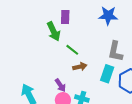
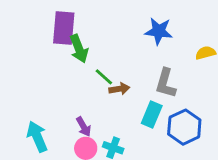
purple rectangle: (65, 17) -> (64, 28), moved, size x1.6
brown arrow: (80, 67) -> (119, 89), moved

